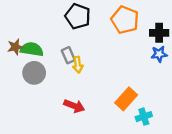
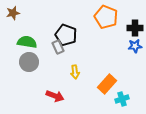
black pentagon: (78, 16) -> (66, 35), moved
brown star: (15, 47) -> (13, 13), moved
yellow arrow: (78, 65) -> (75, 72), moved
red arrow: (74, 106) -> (55, 96), moved

